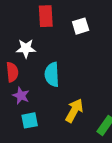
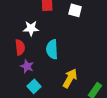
white square: (81, 26) -> (75, 10), turned 32
cyan square: (30, 120) -> (34, 86), turned -32

